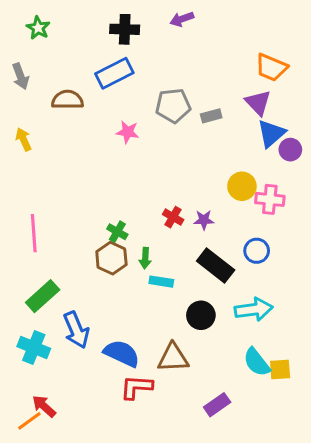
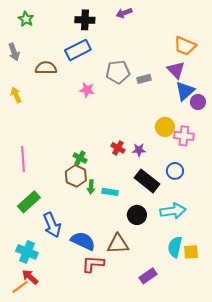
green arrow: (145, 258) -> (91, 187), moved
cyan cross: (34, 348) -> (27, 252), moved
cyan semicircle: (257, 362) -> (175, 247), turned 50

